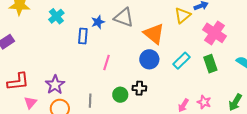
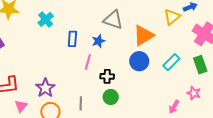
blue star: (98, 22) -> (98, 41), moved
orange triangle: (154, 34) -> (143, 36), turned 50
pink line: (107, 63) -> (88, 62), moved
black cross: (139, 88) -> (107, 76), moved
pink star: (204, 102) -> (194, 93), moved

